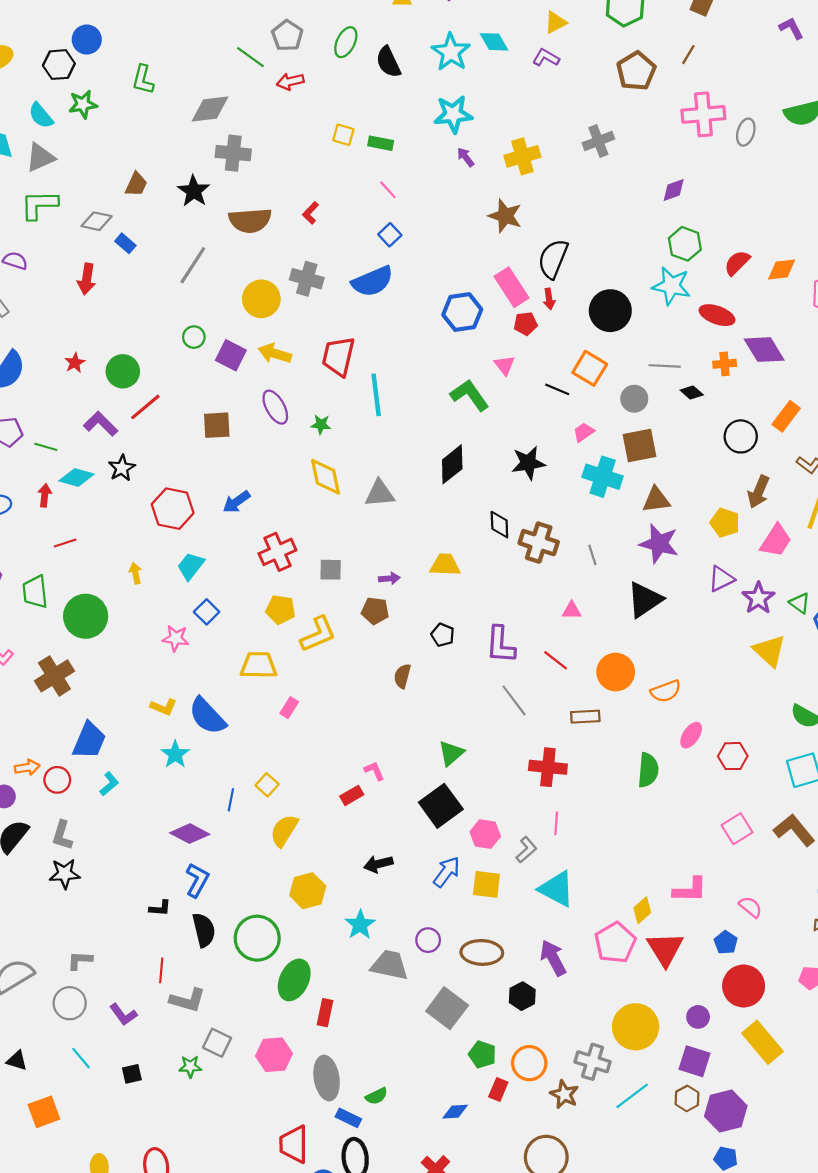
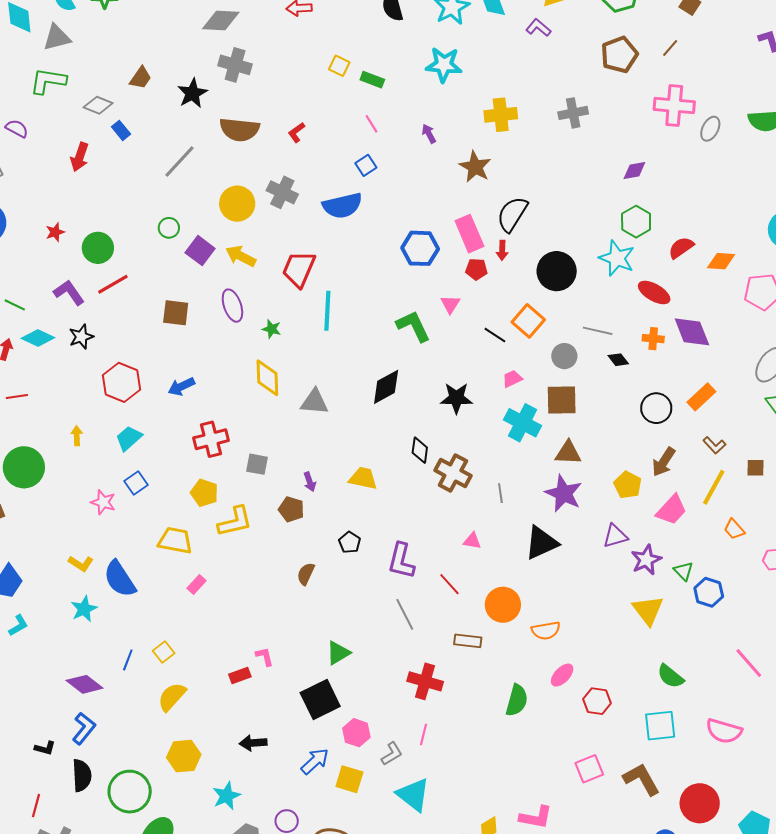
purple arrow: (466, 157) -> (429, 134), moved
purple arrow: (389, 578) -> (310, 482), turned 66

